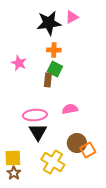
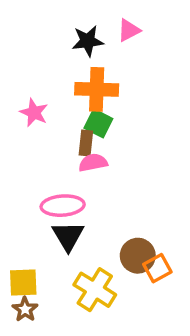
black star: (49, 23) -> (88, 41), size x0.7
orange cross: (54, 50) -> (97, 89), size x1.6
pink semicircle: (70, 109) -> (93, 163), moved

